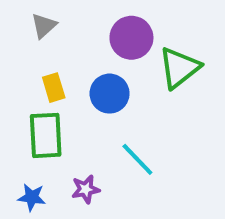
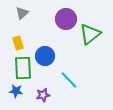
yellow rectangle: (54, 88) -> (18, 43), moved
blue circle: (110, 94) -> (45, 56), moved
blue star: (32, 197) -> (16, 91), moved

